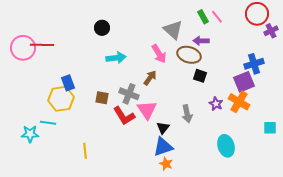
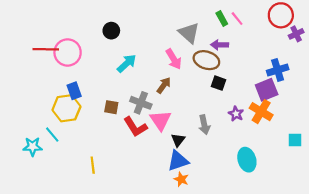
pink circle: (23, 48) -> (68, 52), moved
cyan arrow: (116, 58) -> (127, 63), turned -36
cyan line: (48, 123) -> (52, 135), turned 42

